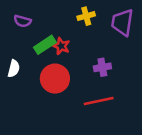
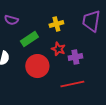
yellow cross: (86, 16) -> (56, 24), moved
red star: (61, 46) -> (58, 49), moved

